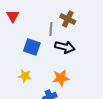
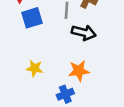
blue square: (32, 47) -> (32, 18), moved, turned -36

